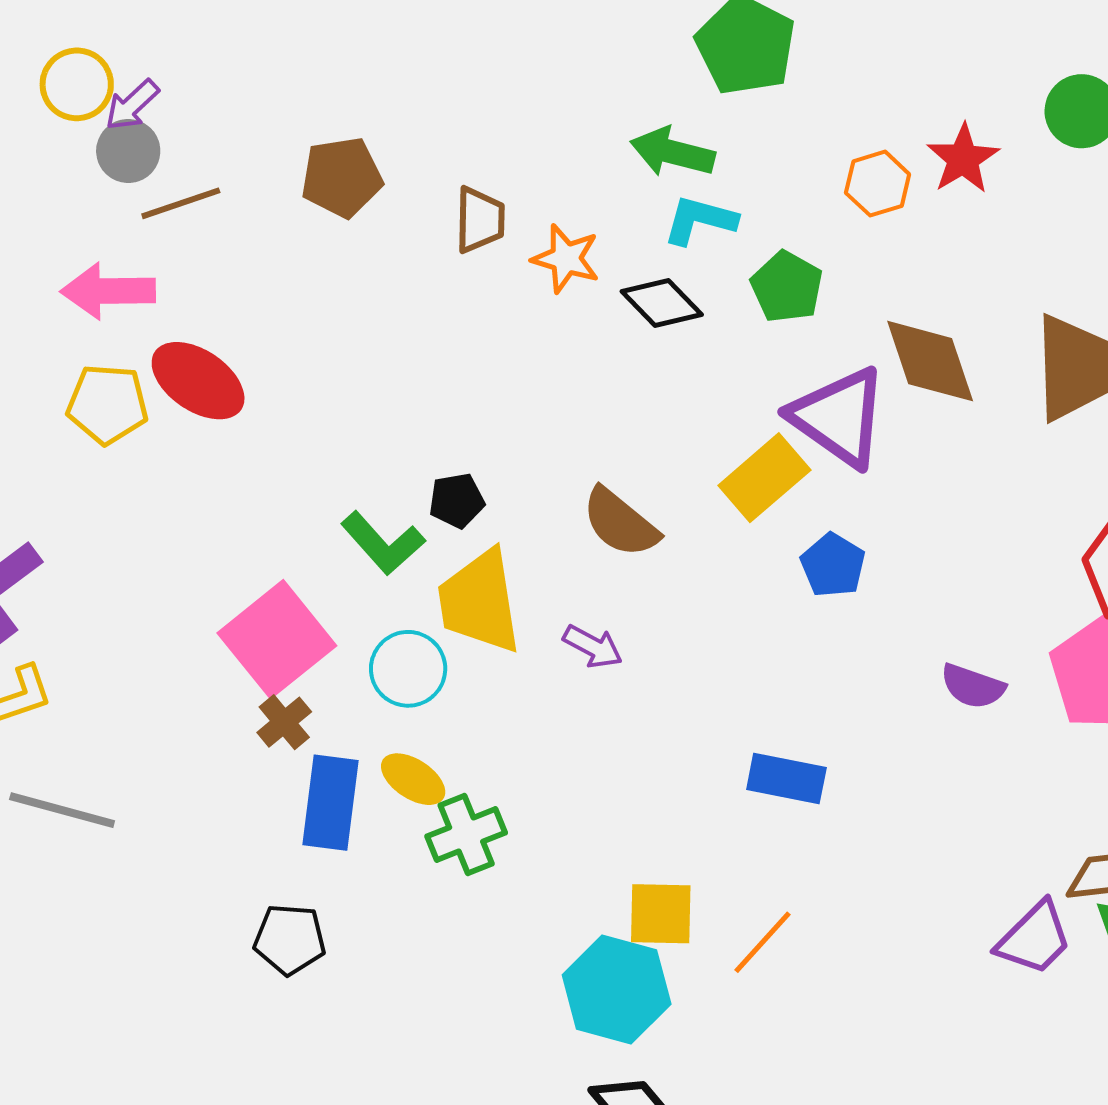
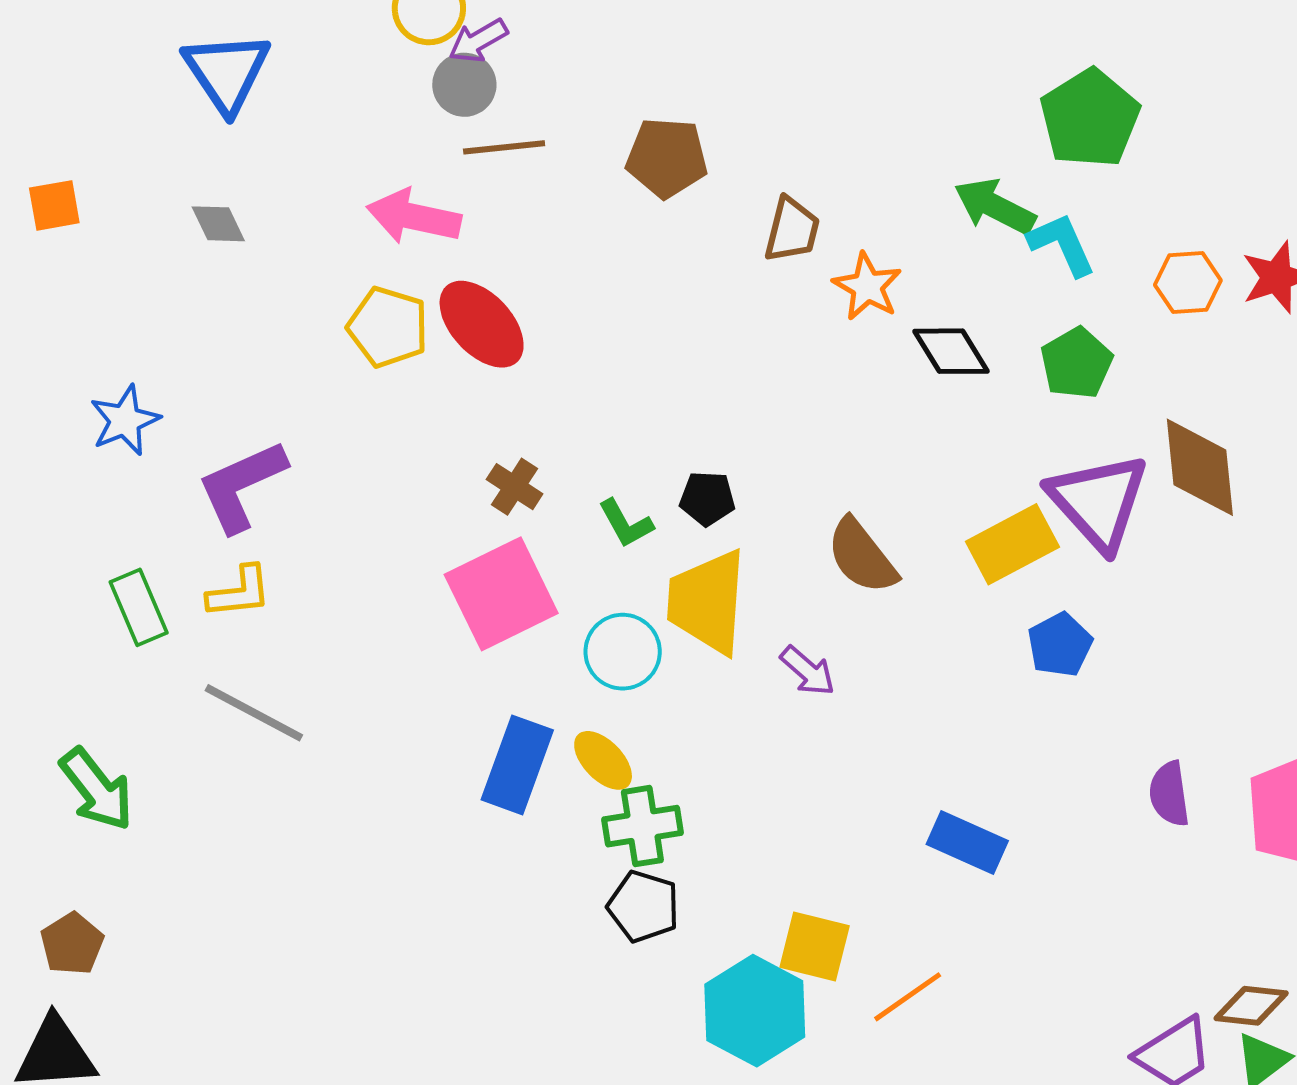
cyan L-shape: (700, 220) -> (1062, 244), moved, turned 38
green L-shape: (383, 543) -> (626, 523), size x0.7
purple semicircle: (973, 686) -> (1169, 794), turned 50
brown cross: (284, 722) -> (515, 487), moved, turned -30
black pentagon: (290, 939) -> (643, 906), moved

